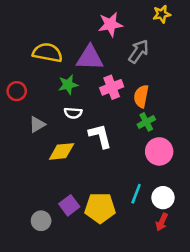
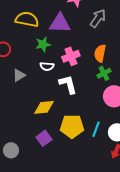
pink cross: (112, 87) -> (71, 56), moved
yellow diamond: (62, 151) -> (44, 107), moved
yellow pentagon: (100, 208) -> (72, 126), moved
gray circle: (41, 221) -> (11, 150), moved

